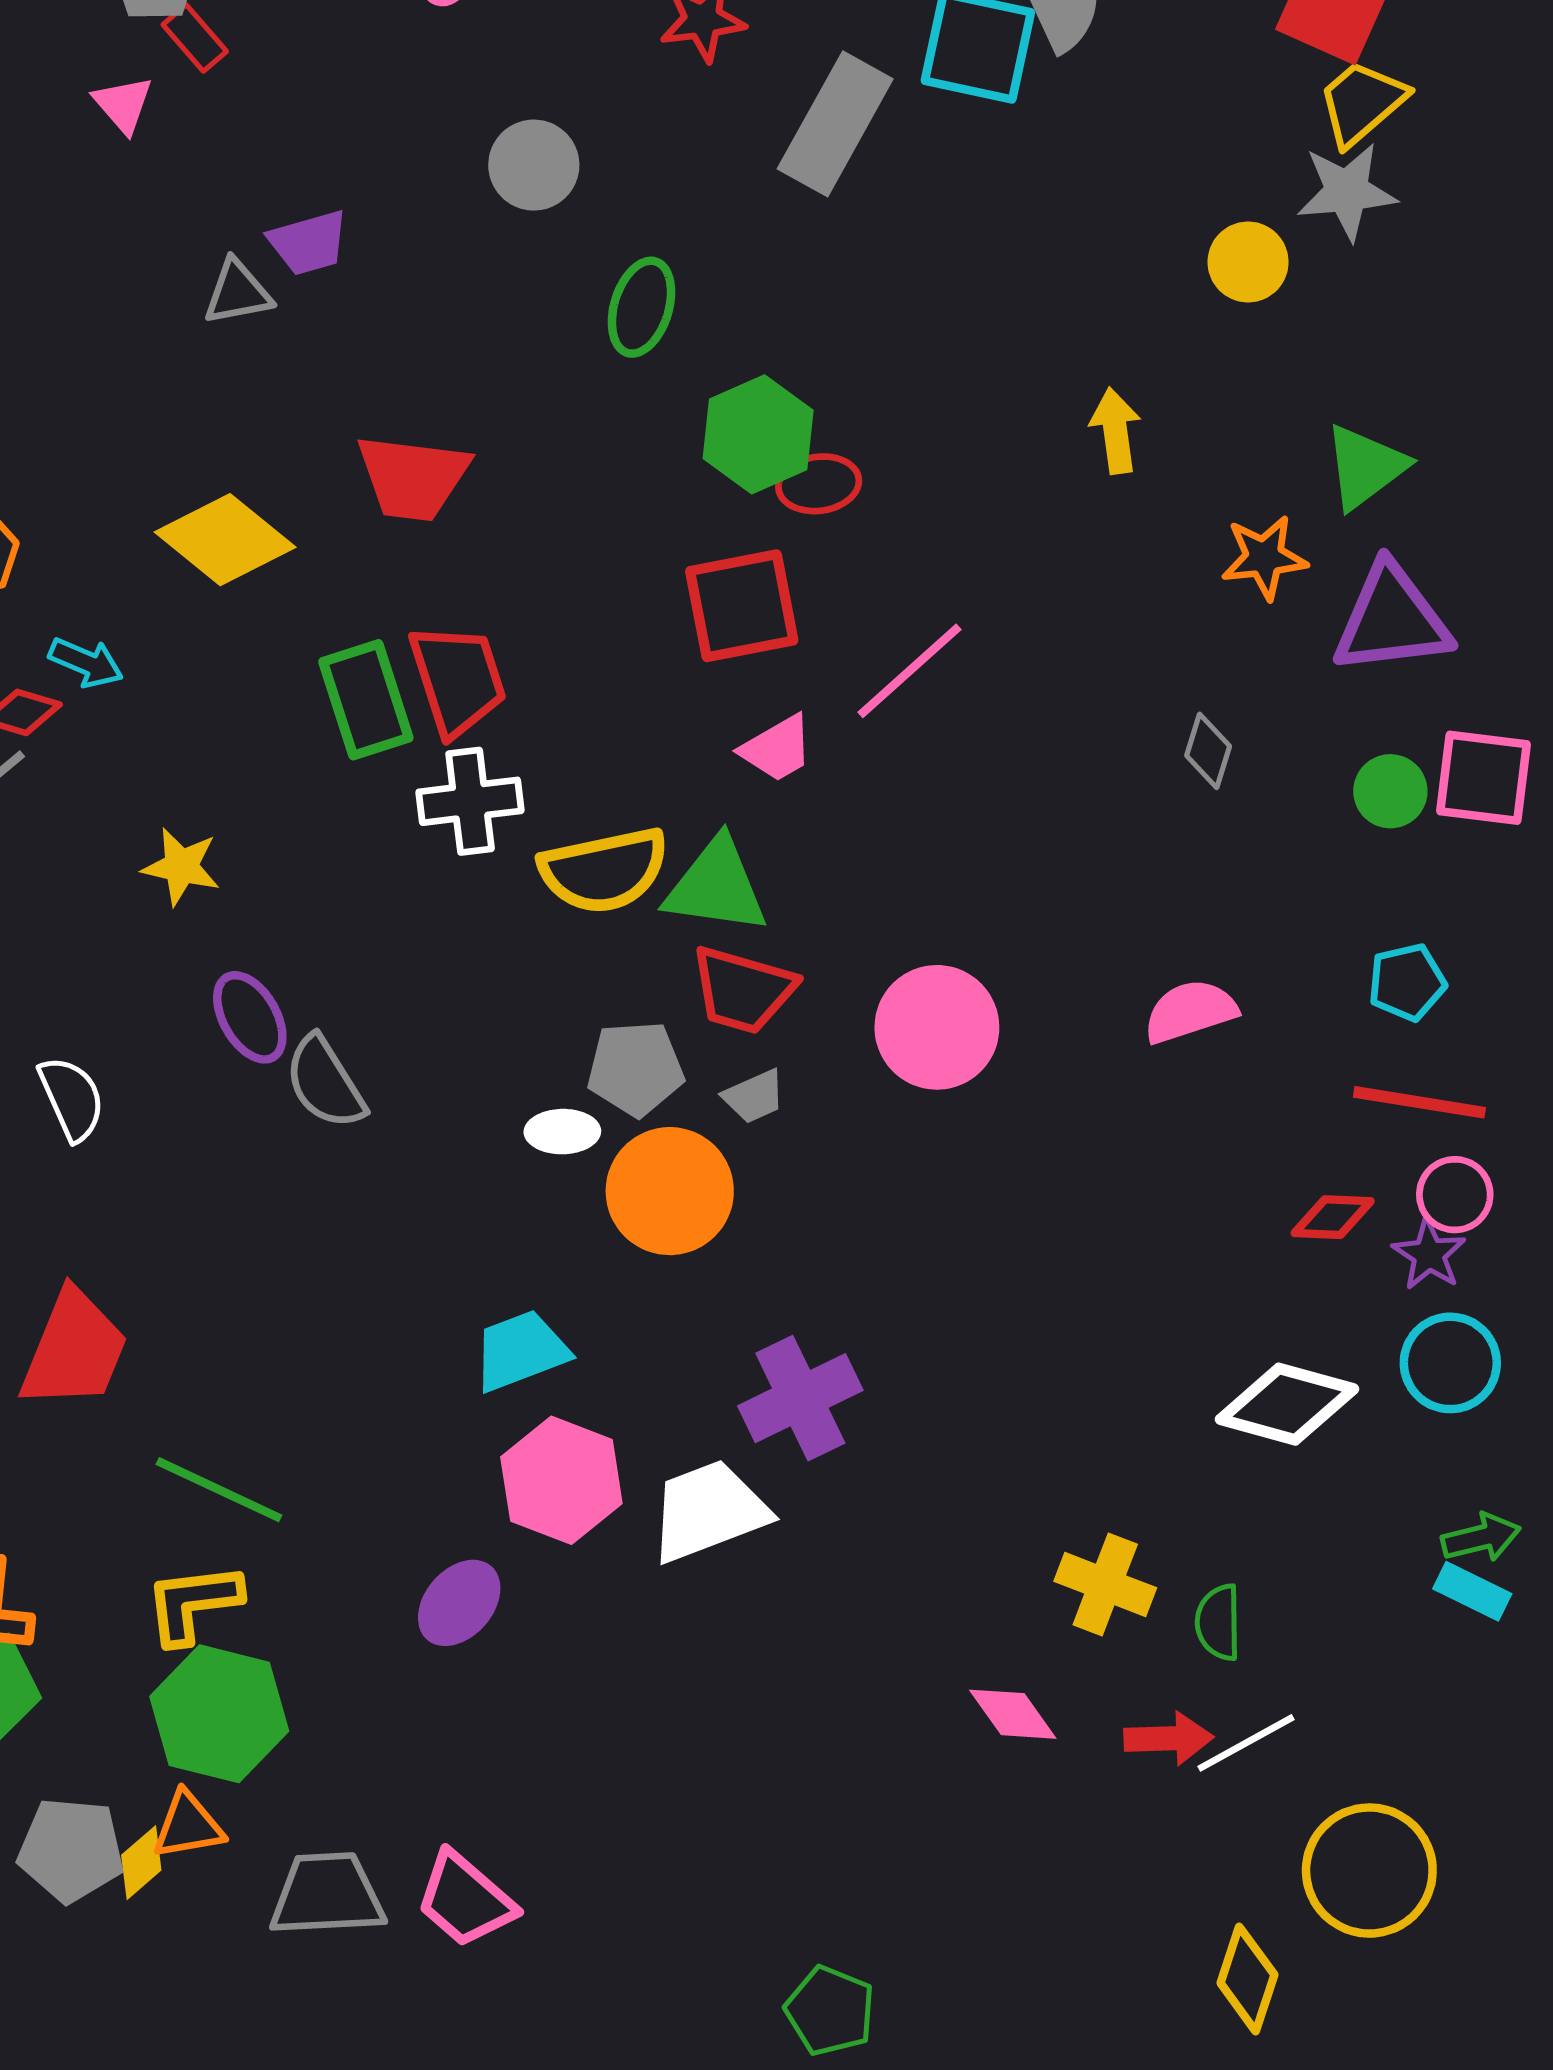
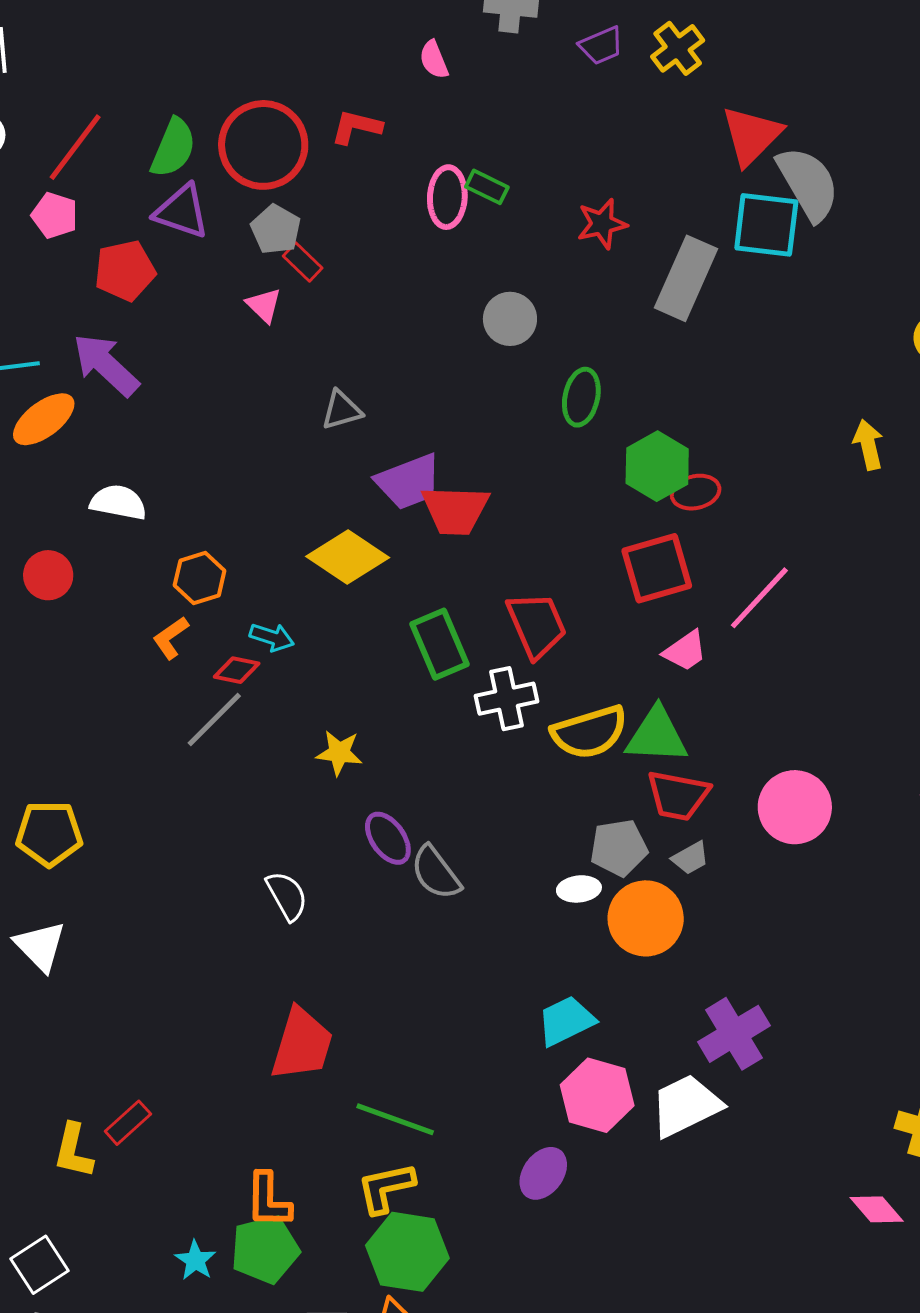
purple trapezoid: (309, 243) -> (409, 482), moved, size x1.4
red trapezoid: (458, 680) -> (537, 625), moved

